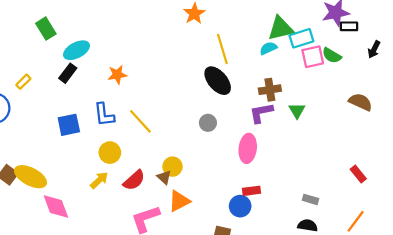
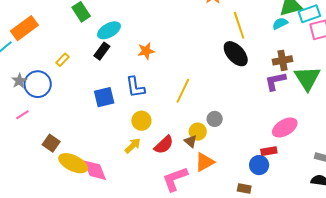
green triangle: (297, 110) -> (307, 78), size x1.8
yellow line: (140, 121) -> (183, 91), moved, turned 70
gray circle: (208, 123) -> (215, 119), moved
pink ellipse: (248, 148) -> (285, 128), moved, turned 55
yellow ellipse: (31, 177) -> (73, 163), moved

